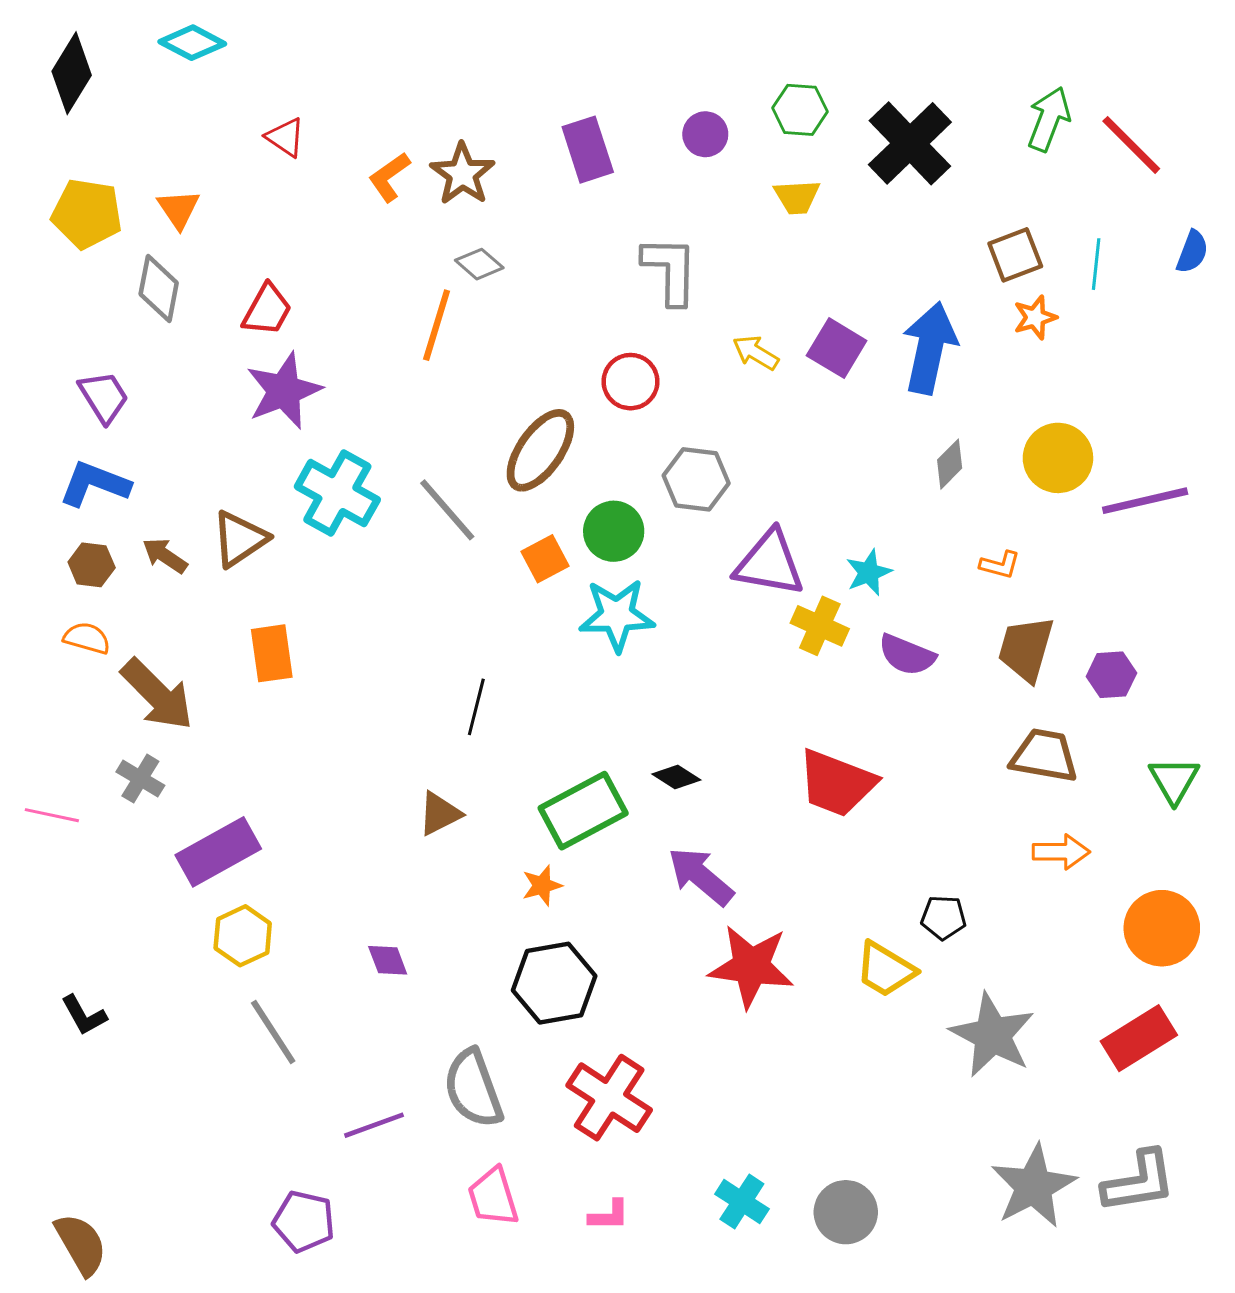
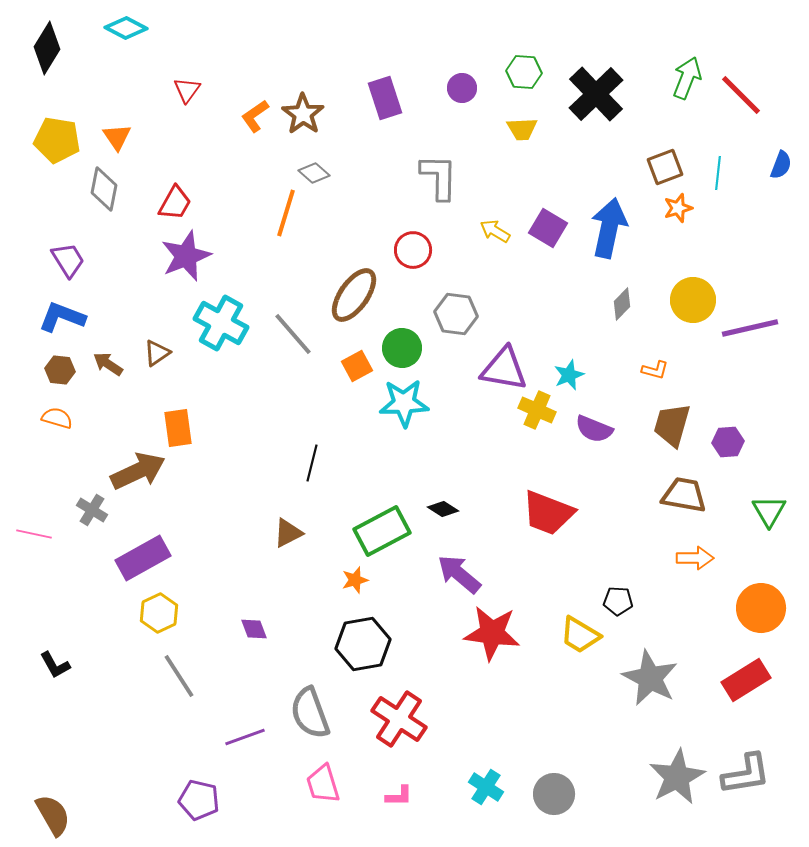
red triangle: (285, 137) -> (187, 90), turned 32
brown triangle: (240, 539) -> (157, 353), size x0.7
brown arrow: (157, 695) -> (138, 471), moved, turned -70

